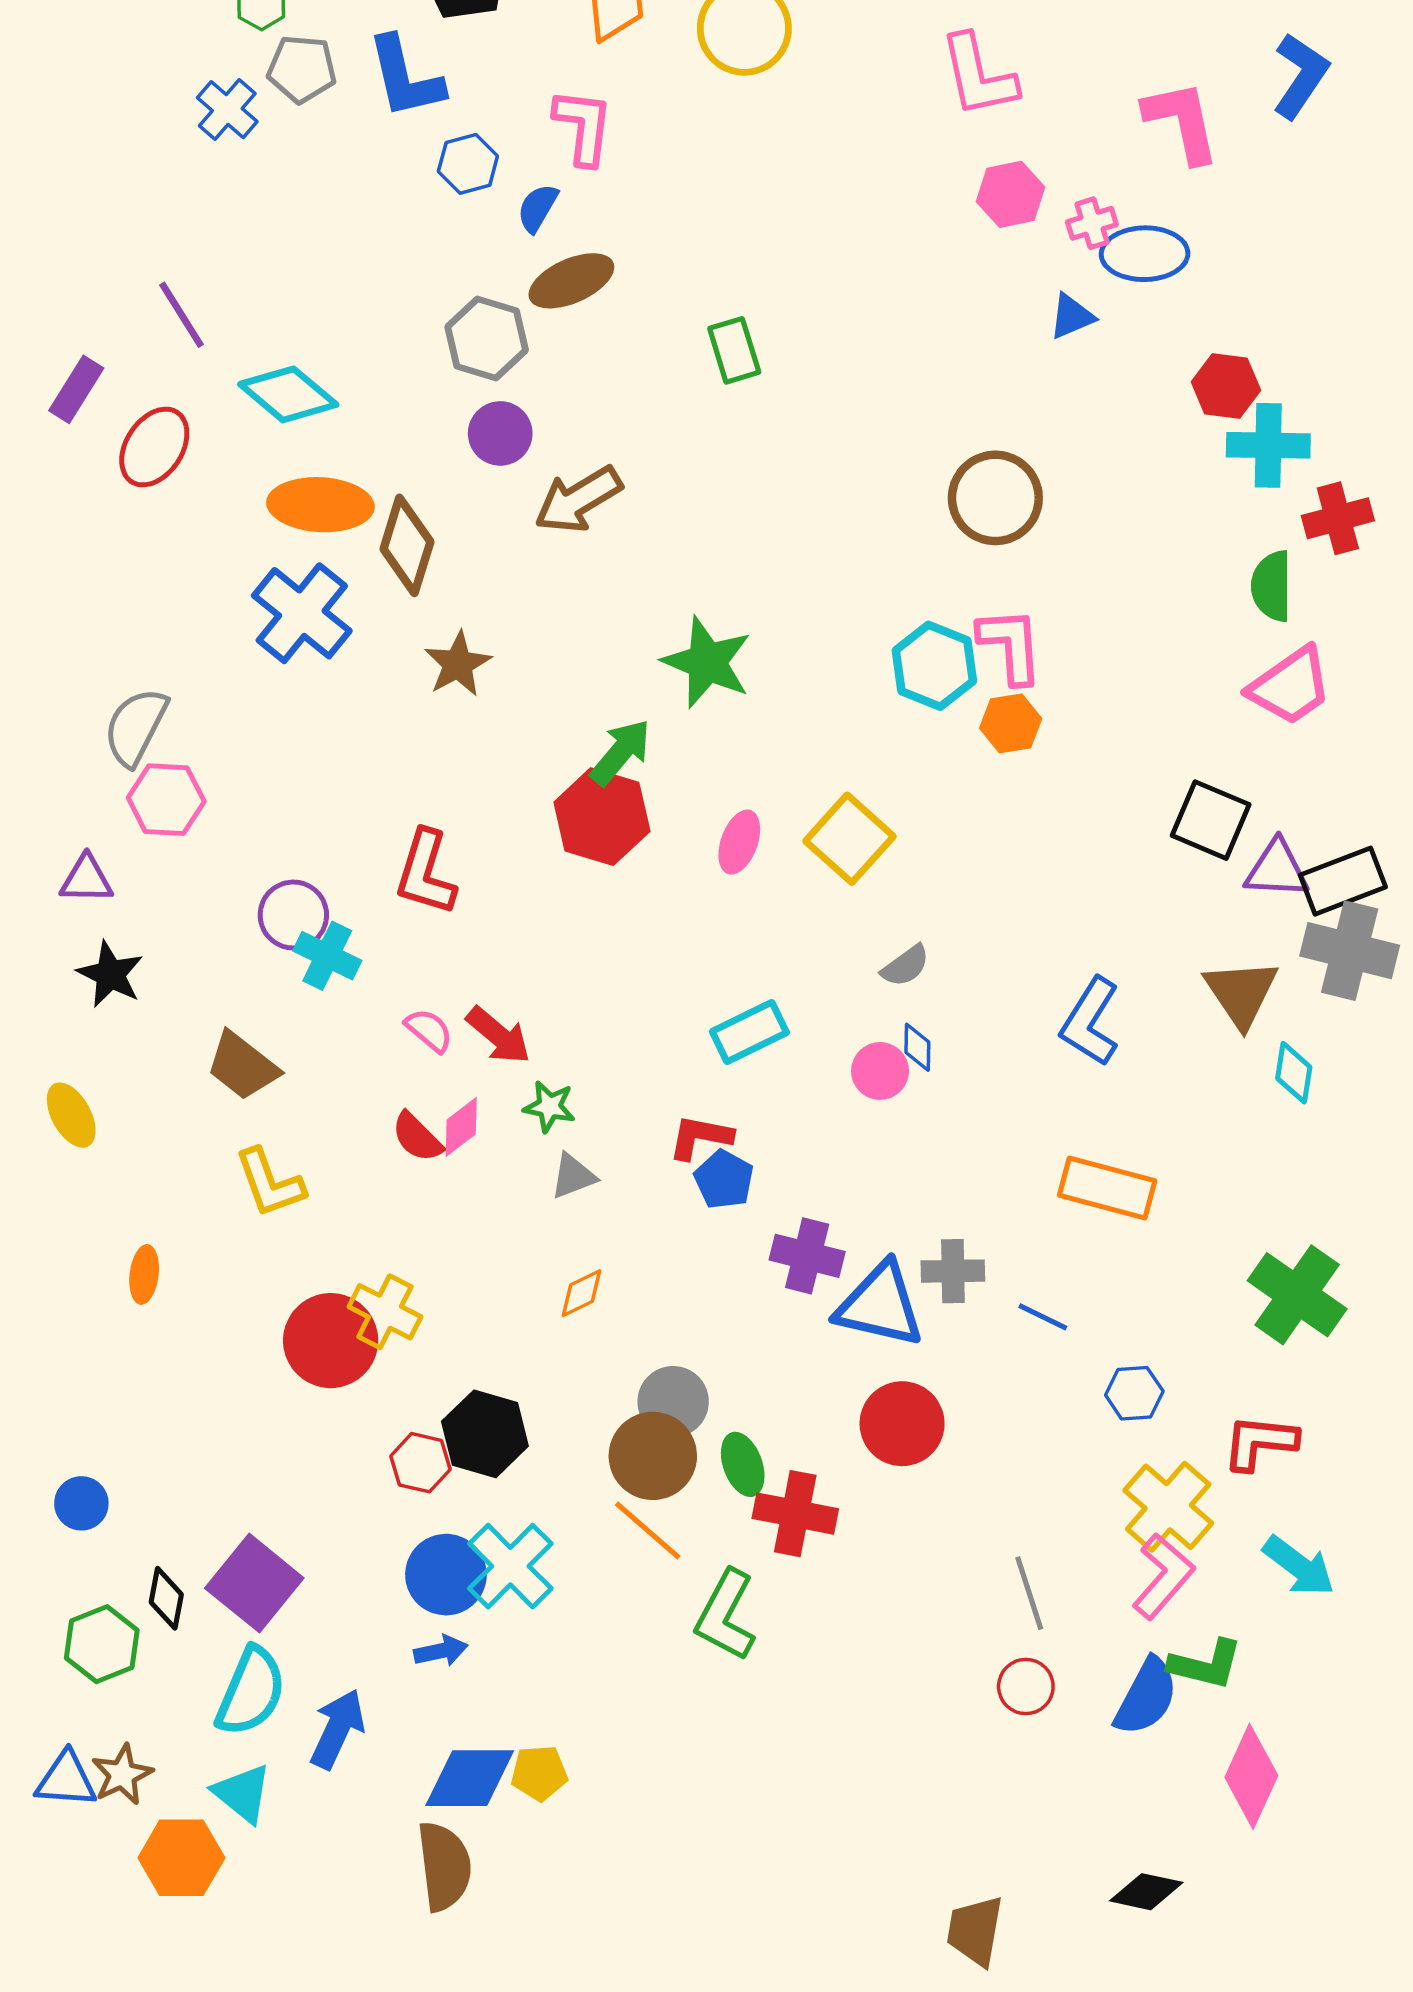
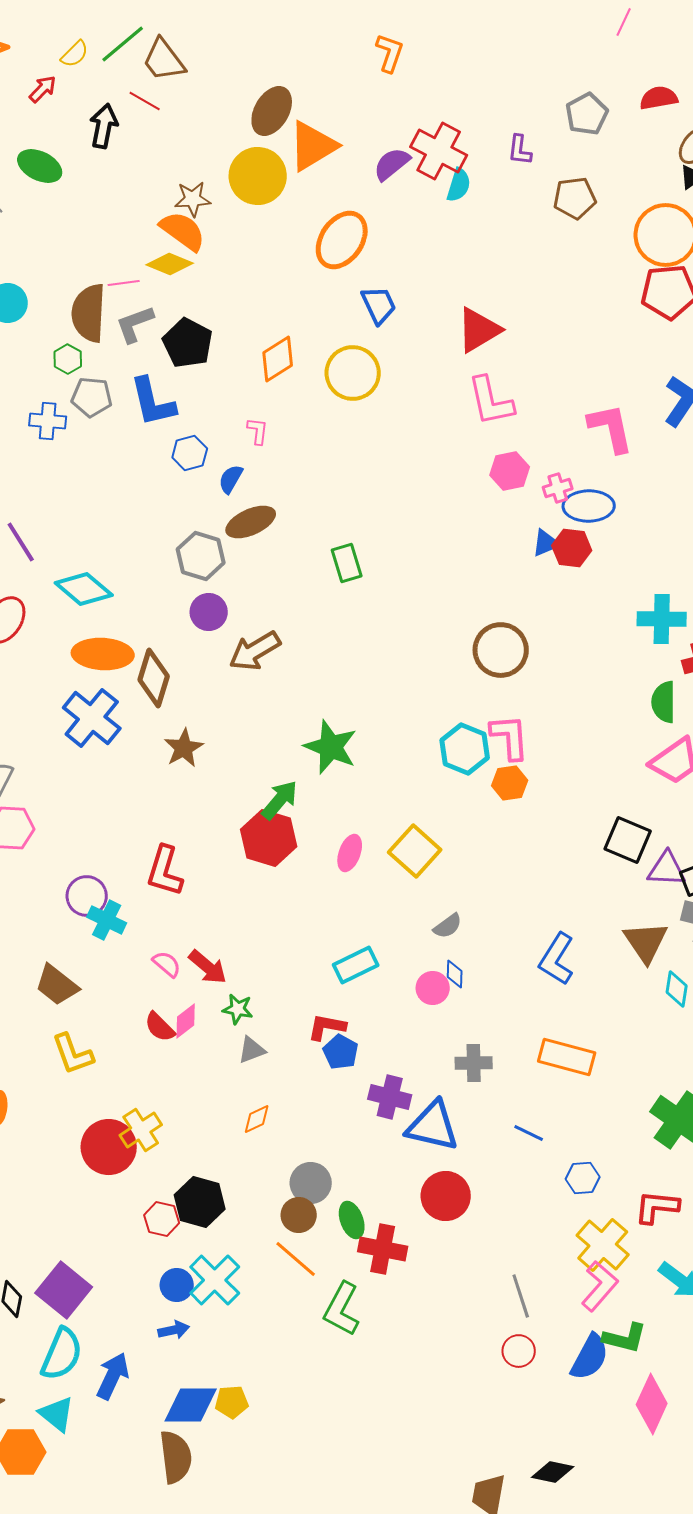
blue cross: (227, 110) -> (48, 421), turned -36
pink L-shape: (583, 127) -> (258, 431), size x0.6
red hexagon: (1226, 386) -> (572, 548), moved
gray cross: (953, 1271) -> (474, 1063), moved
yellow cross: (385, 1312) -> (141, 1130), turned 30
brown circle: (653, 1456) -> (299, 1215), size x0.7
blue circle: (446, 1575) -> (177, 1285), size x0.7
black diamond: (1146, 1892) -> (553, 1472), moved

